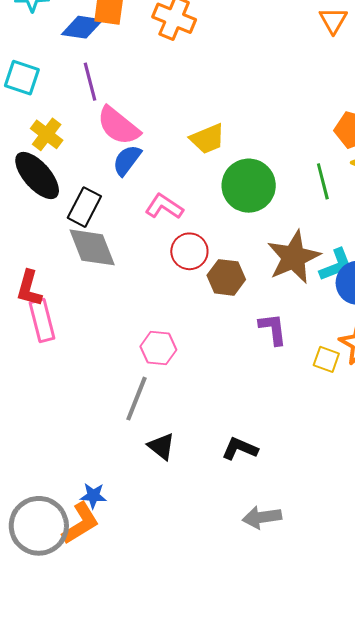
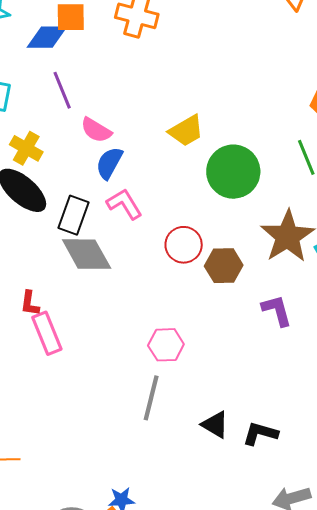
pink semicircle: (118, 126) -> (96, 130), size x0.7
pink L-shape: (164, 207) -> (124, 204), moved, turned 33
red L-shape: (29, 288) -> (30, 303), size x0.7
black triangle: (161, 446) -> (215, 425), moved

